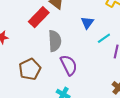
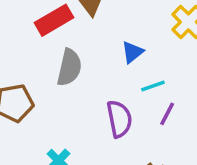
purple semicircle: (69, 65) -> (119, 119), moved

